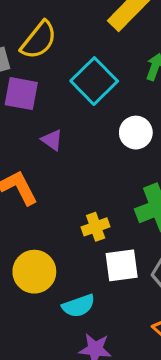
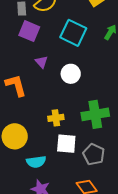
cyan square: (94, 81) -> (73, 33), turned -32
white circle: (136, 133) -> (71, 74), moved

